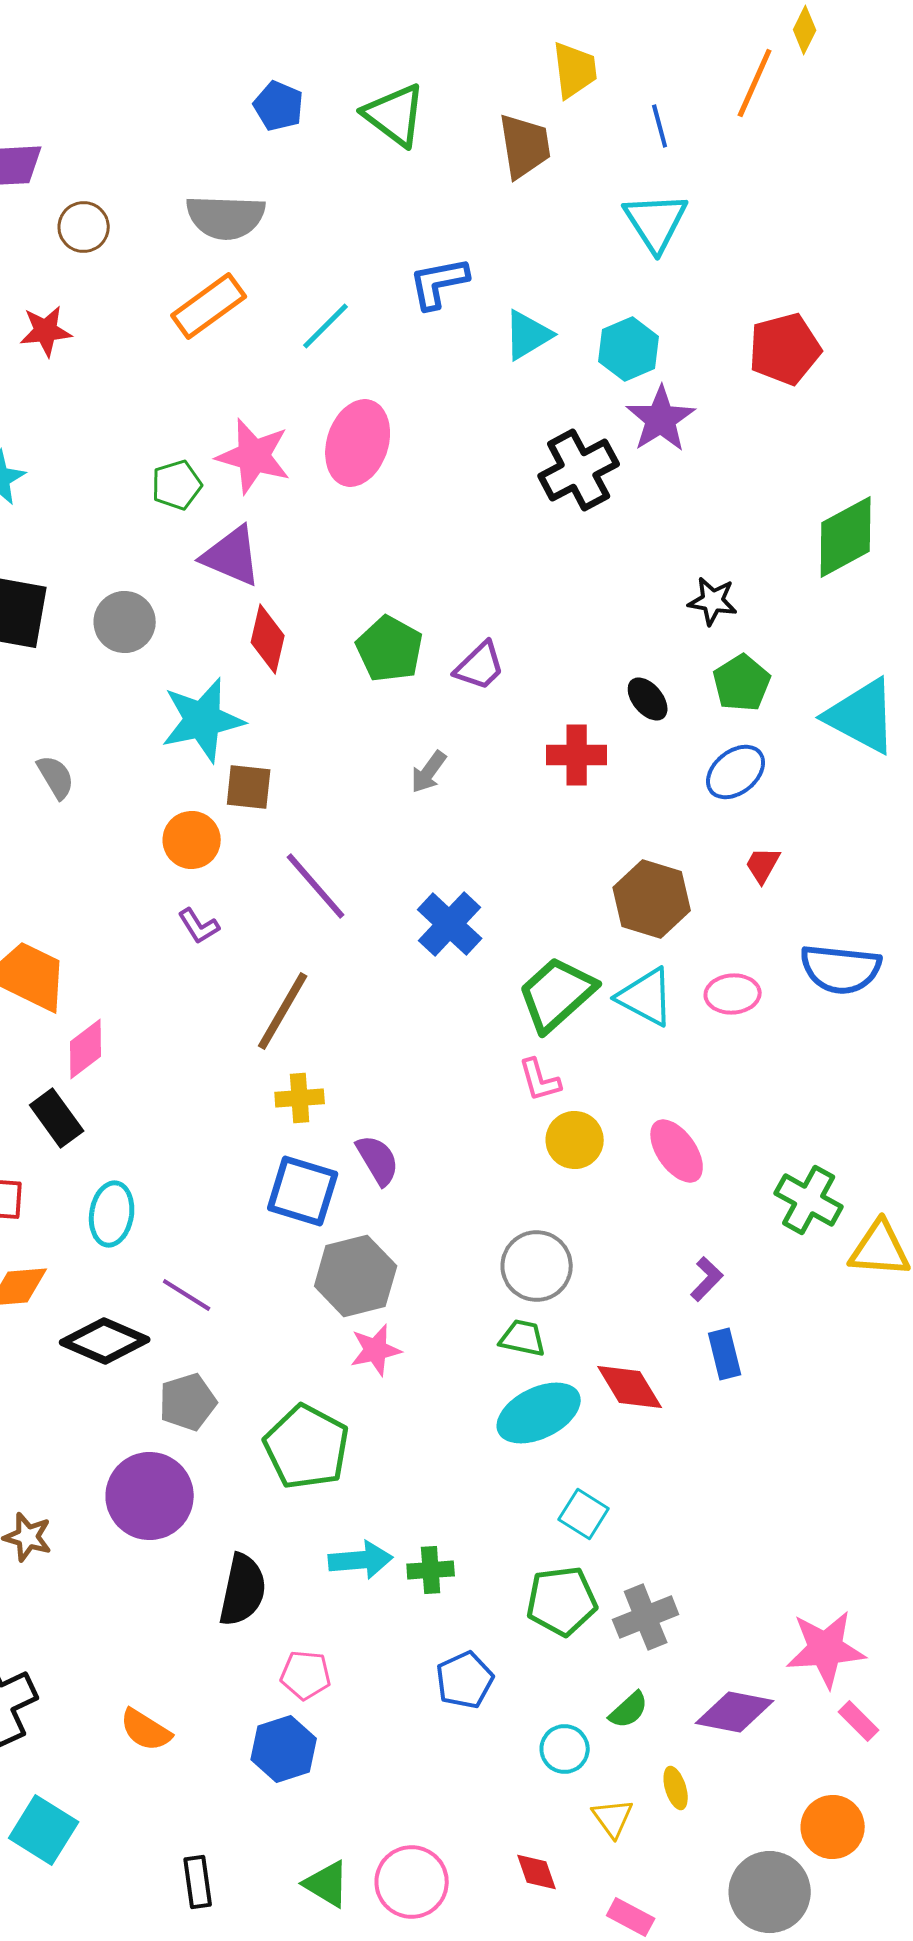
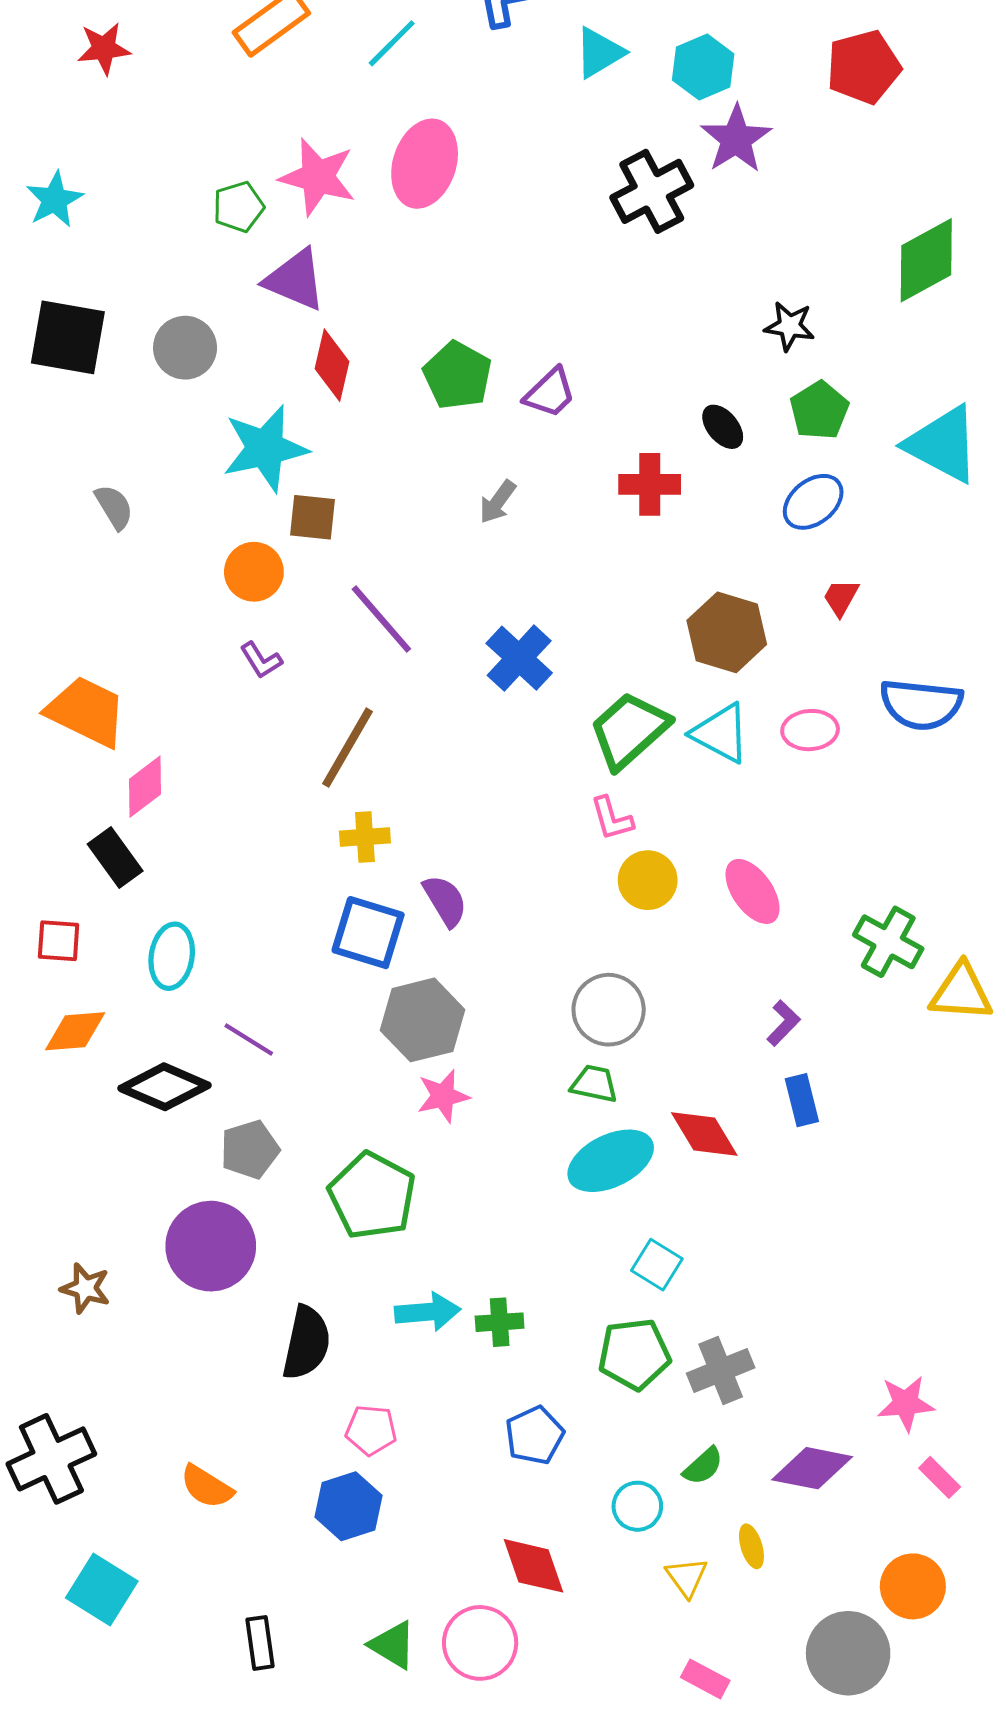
pink star: (826, 1649) -> (906, 1403), size x0.7
red diamond: (537, 1872) -> (534, 1566), moved, size x1.5

